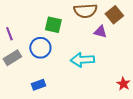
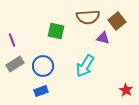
blue circle: (40, 48) -> (43, 66), moved
cyan arrow: (82, 60) -> (85, 66), turned -55

